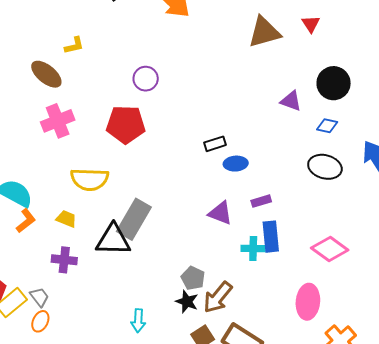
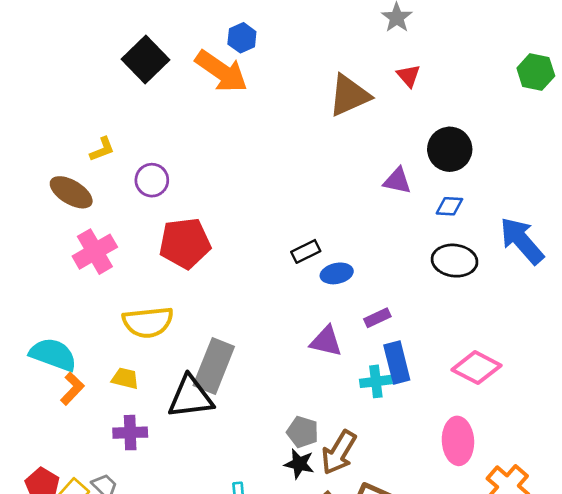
purple circle: (146, 79) -> (152, 180), moved

